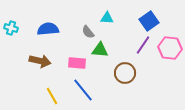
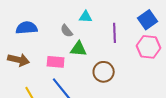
blue square: (149, 21) -> (148, 20), moved
purple line: (143, 45) -> (115, 33), moved, turned -36

